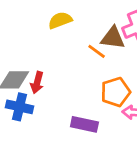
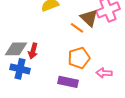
brown triangle: (113, 38) -> (89, 18), turned 36
orange pentagon: (116, 92) -> (79, 58), moved

